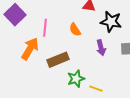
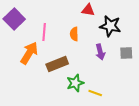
orange semicircle: (75, 30) -> (74, 34), turned 32

